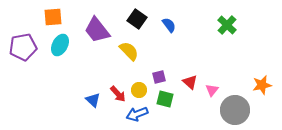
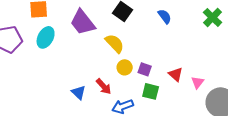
blue semicircle: (169, 25) -> (165, 16), moved
purple square: (159, 77) -> (145, 69), turned 32
yellow circle: (139, 90) -> (125, 67), moved

